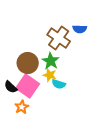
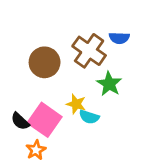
green star: (51, 61) -> (109, 84), moved
brown circle: (28, 63) -> (45, 62), moved

